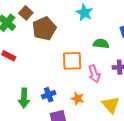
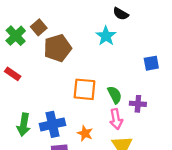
green semicircle: (101, 44) -> (115, 95), moved, turned 49
pink arrow: (94, 74) -> (116, 119), moved
blue cross: (49, 95) -> (53, 124), size x1.5

